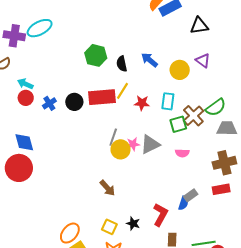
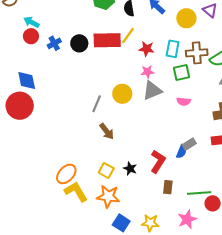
brown cross: (193, 116) -> (197, 53), moved, turned 35
gray line: (113, 137) -> (97, 104), moved
pink star: (133, 144) -> (147, 72), moved

